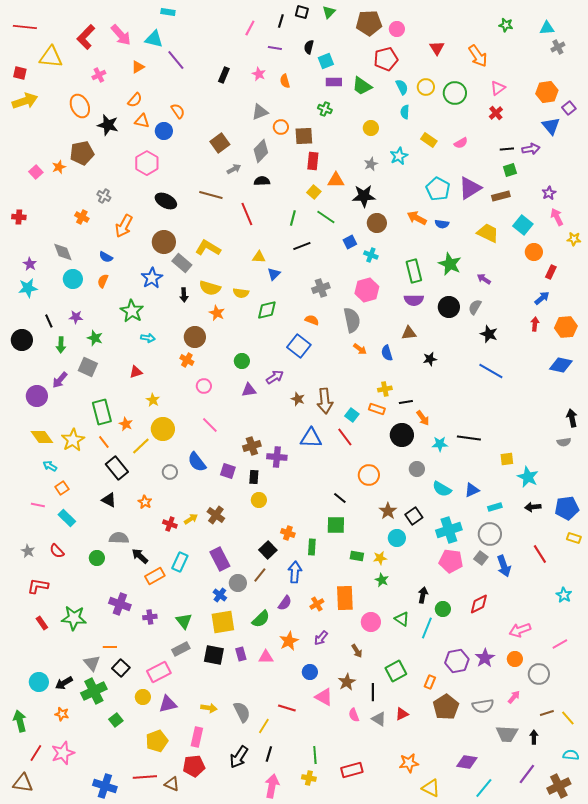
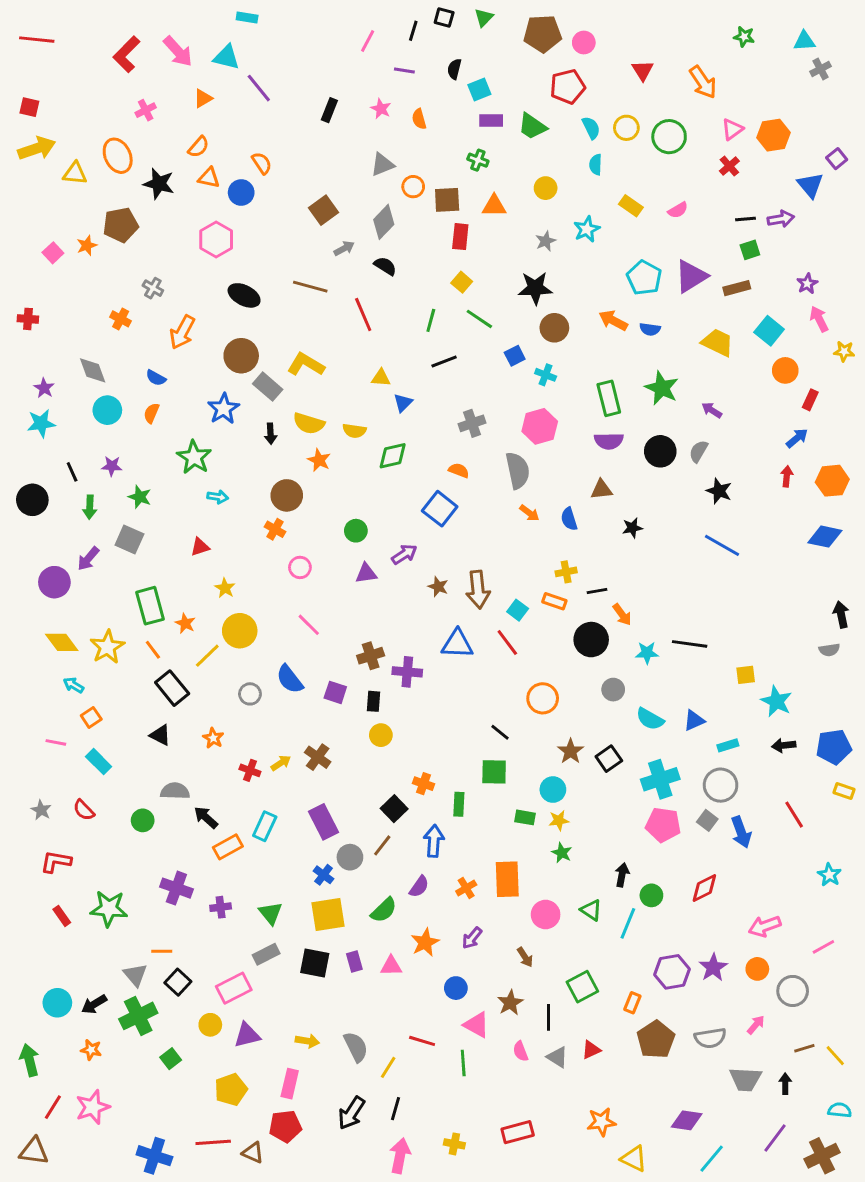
yellow triangle: (51, 57) -> (75, 173), moved, size x0.7
orange hexagon: (547, 92) -> (773, 135), moved
orange triangle: (336, 180) -> (494, 206), moved
black semicircle: (262, 181) -> (385, 266), turned 35
cyan circle: (397, 538) -> (553, 790), moved
green line: (315, 755) -> (463, 1063), moved

